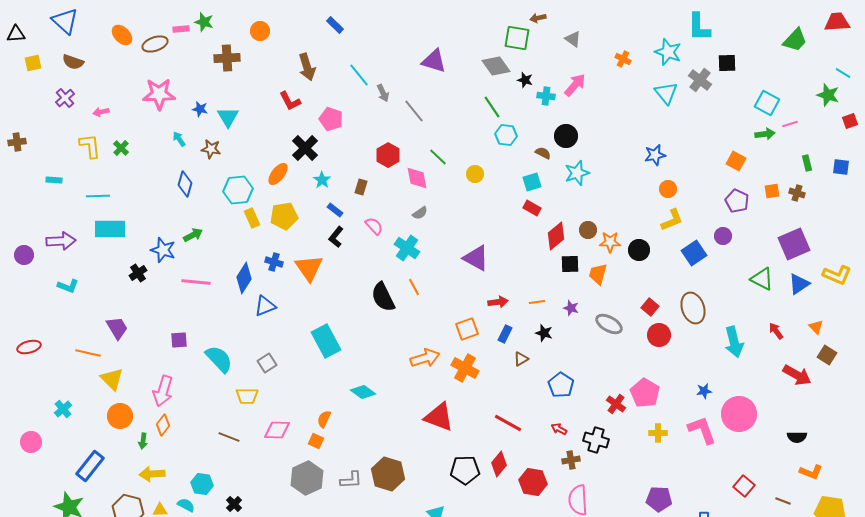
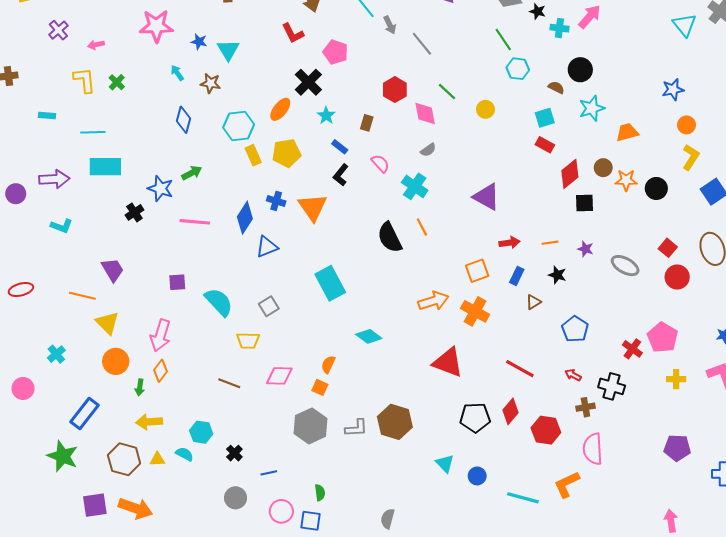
yellow L-shape: (672, 220) -> (691, 157), turned -35
orange trapezoid: (598, 274) -> (627, 132), moved, turned 60

